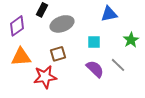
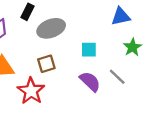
blue triangle: (109, 14) -> (121, 17), moved
red star: (45, 77) -> (31, 91), turned -30

